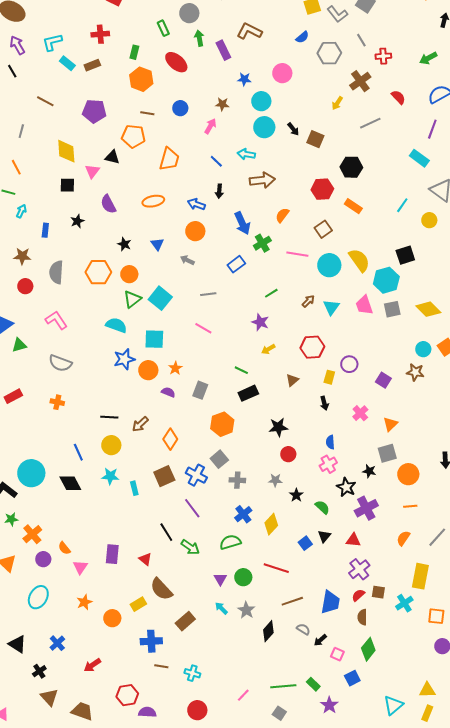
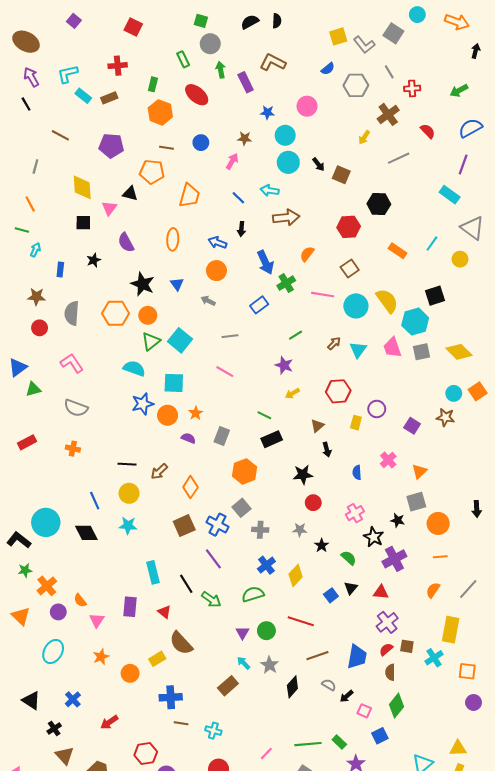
orange ellipse: (153, 201) -> (173, 239), turned -75
orange rectangle: (353, 206) -> (398, 251), moved
black star: (124, 244) -> (143, 284), size x1.6
black arrow: (324, 403) -> (327, 450), moved
blue semicircle: (330, 442) -> (357, 472), moved
cyan rectangle: (134, 488) -> (153, 572), moved, size x1.5
brown rectangle: (185, 621) -> (228, 686), moved

